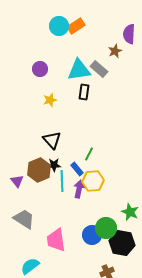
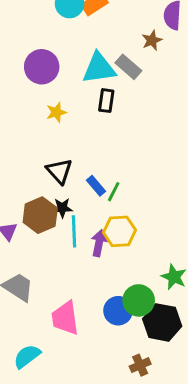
purple circle: (40, 69) -> (42, 67), size x1.5
blue rectangle: (77, 169) -> (96, 186), moved

